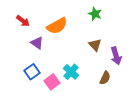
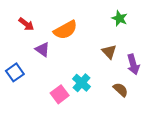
green star: (95, 14) -> (119, 18), moved
blue square: (32, 72) -> (15, 72), moved
brown semicircle: (105, 78) -> (121, 90), turned -72

